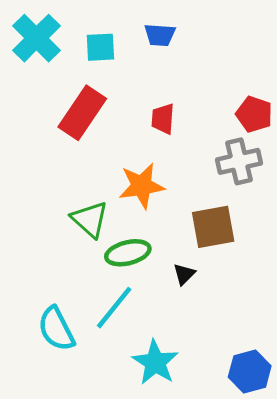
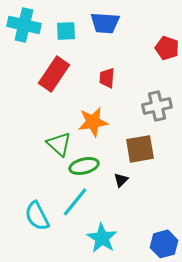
blue trapezoid: (160, 35) -> (105, 23), size x1.4
cyan cross: (36, 38) -> (24, 25), turned -32
red pentagon: (254, 114) -> (167, 48), moved

